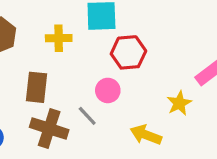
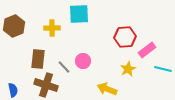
red hexagon: (128, 52) -> (125, 37), moved
gray line: (87, 116) -> (64, 67), moved

